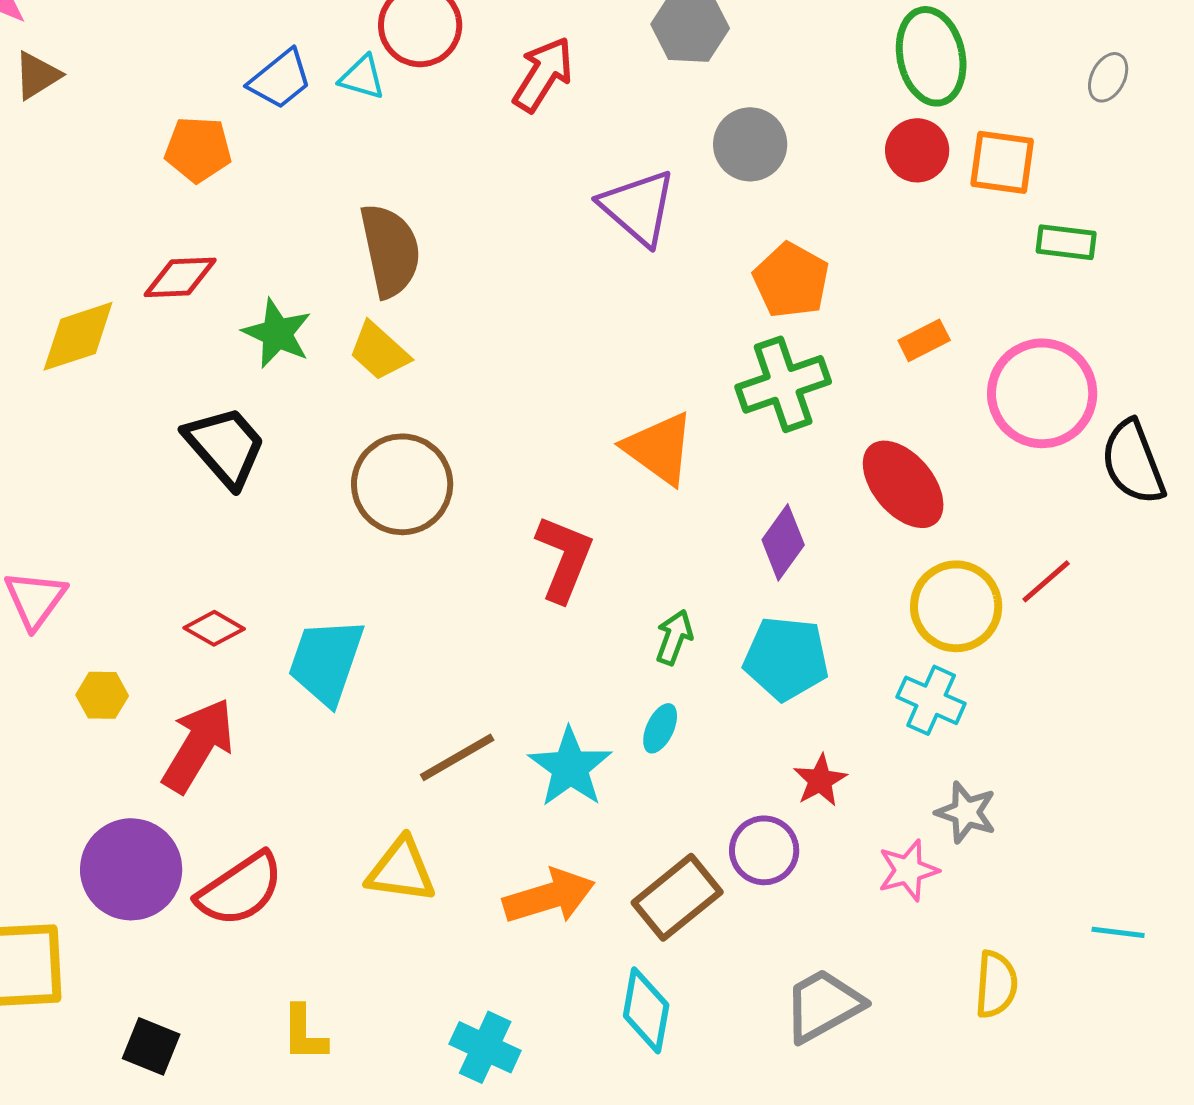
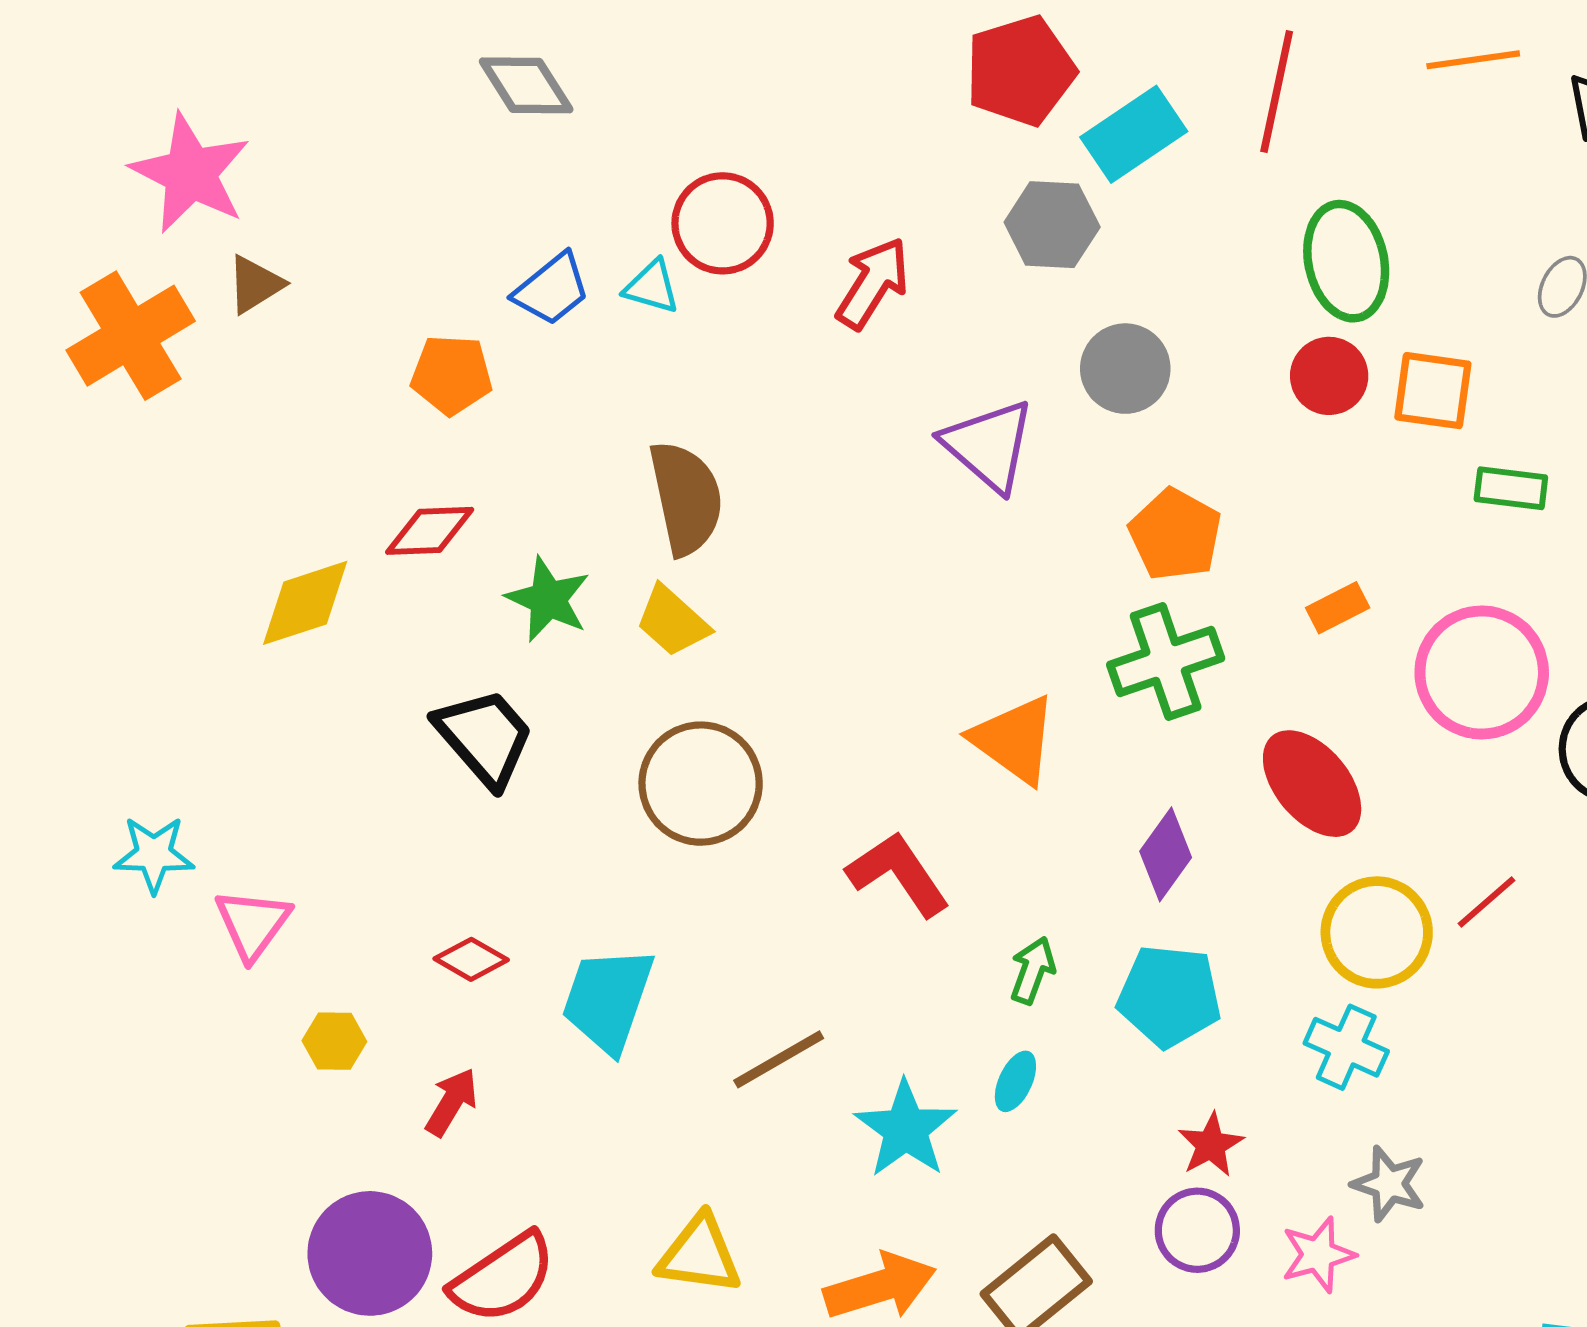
red L-shape: (564, 558) -> (898, 874), turned -56
red arrow: (198, 745) -> (452, 1102), size x0.6
brown line: (457, 757) -> (779, 1059), moved
purple circle: (764, 850) -> (1197, 1230), moved

